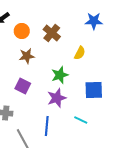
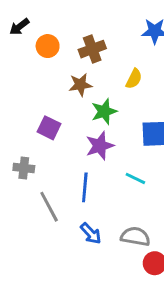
brown cross: (52, 33) -> (92, 49), turned 30
brown star: (27, 56) -> (80, 85), moved

